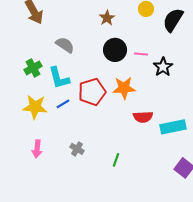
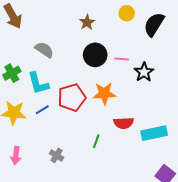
green line: (116, 160) -> (96, 141), moved

